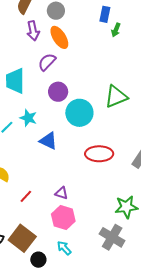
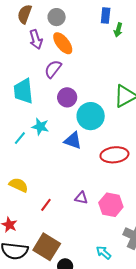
blue triangle: (48, 141) -> (73, 141), moved
pink hexagon: (63, 218) -> (111, 205), moved
cyan arrow: (64, 248) -> (104, 253), moved

